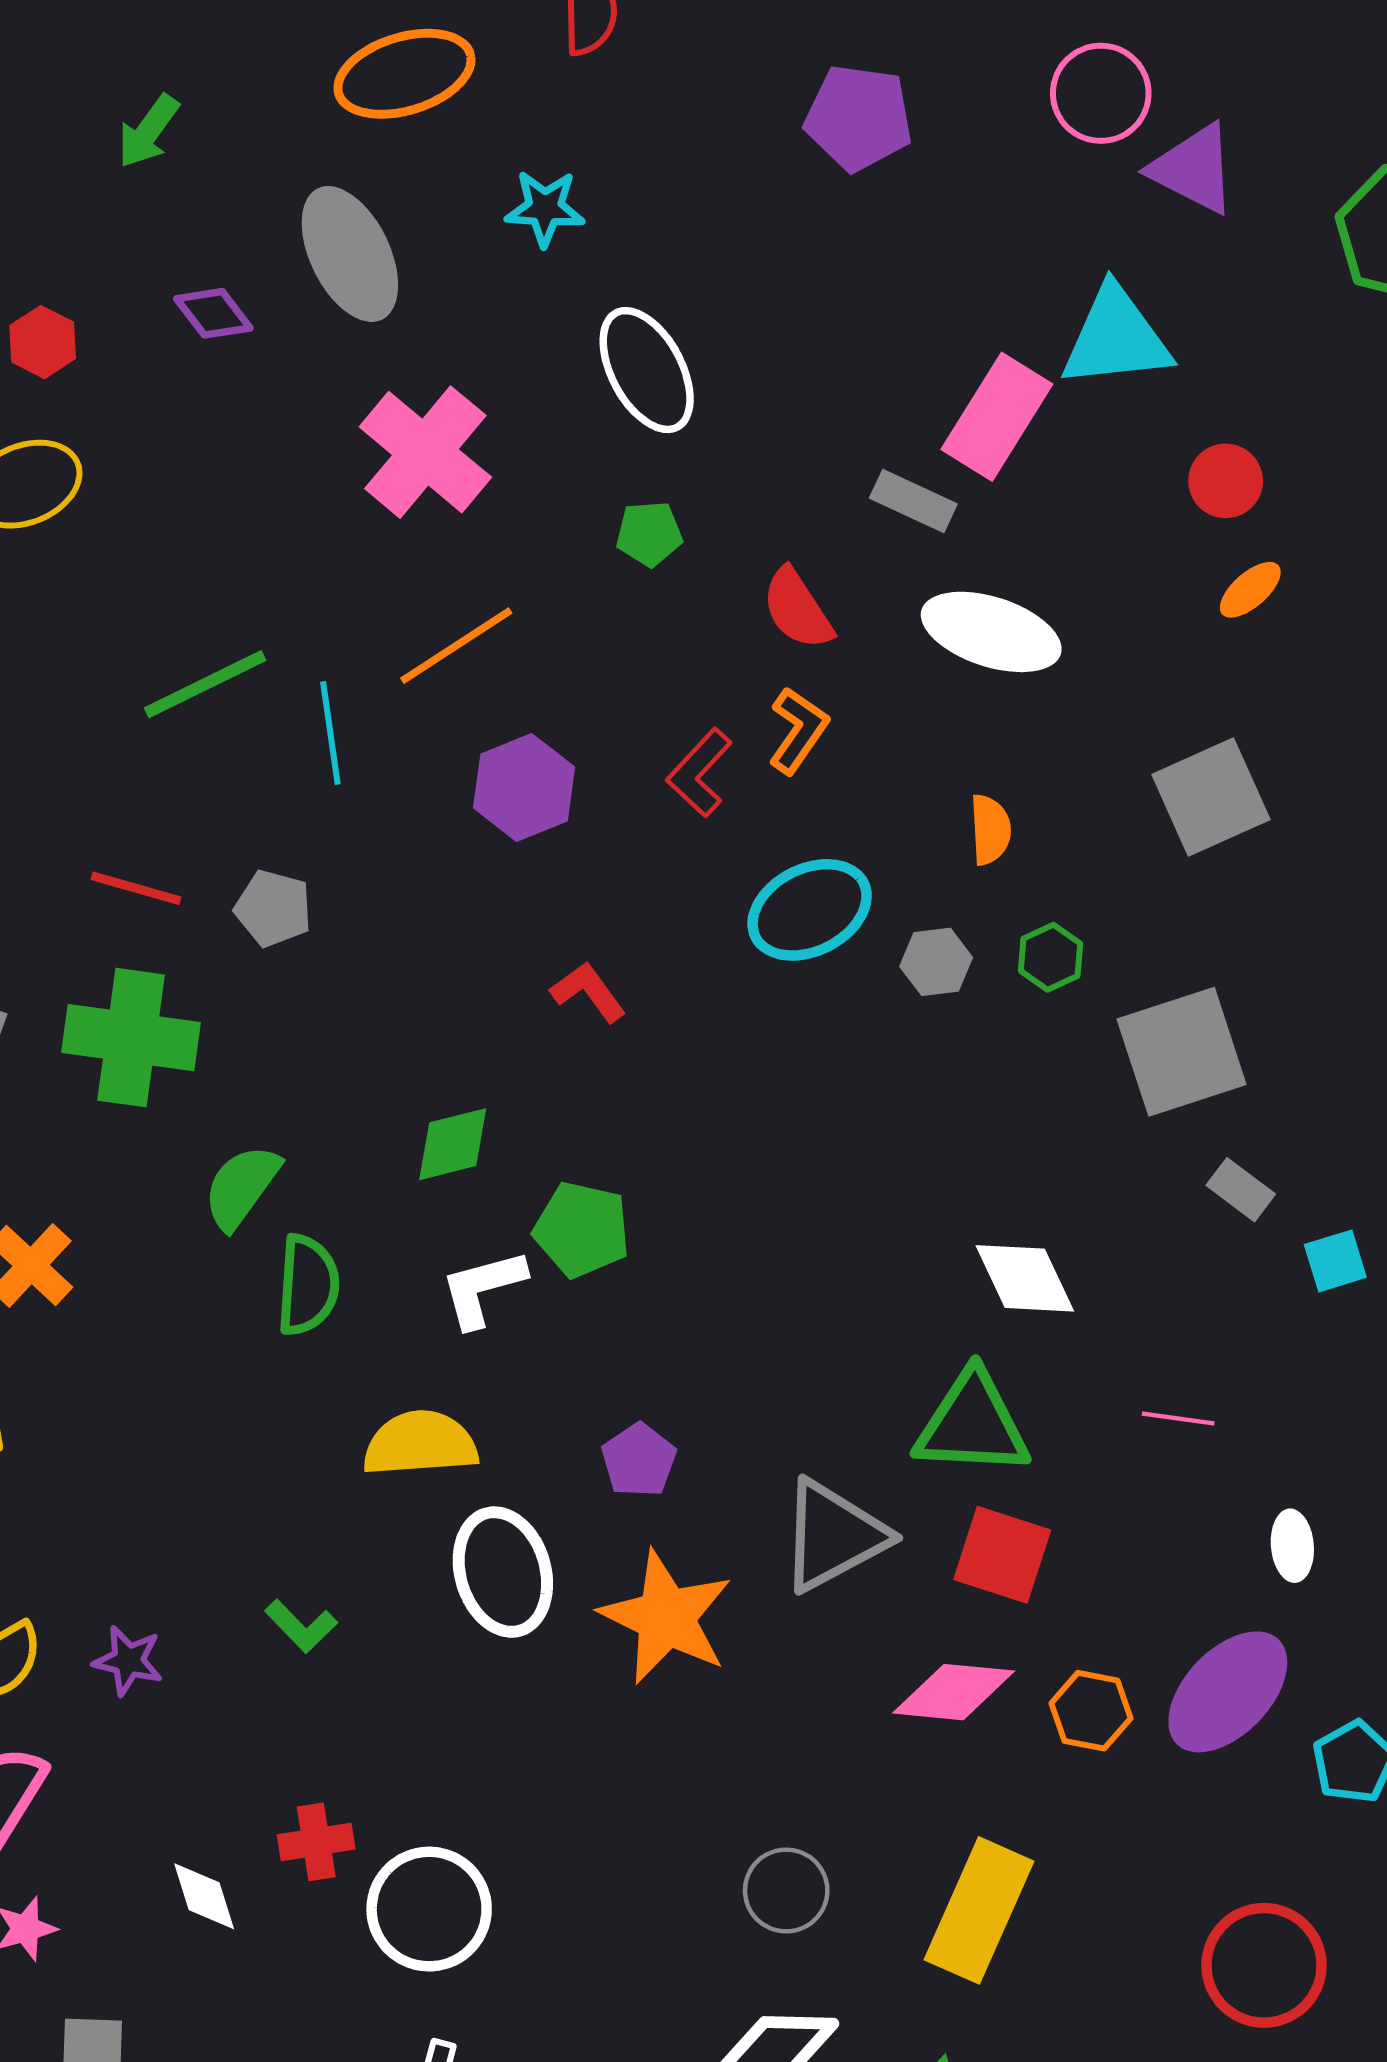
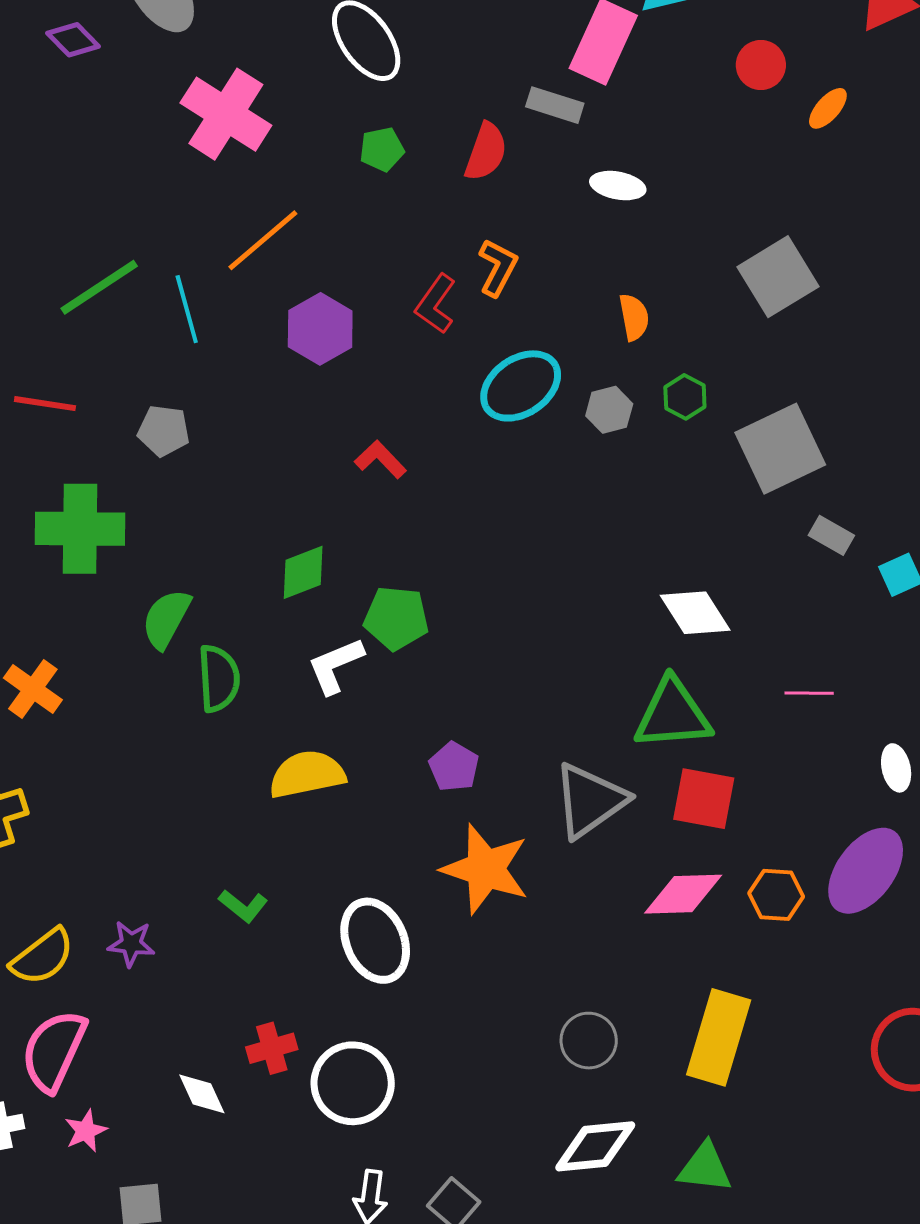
orange ellipse: (1250, 590) -> (828, 108), moved
red semicircle: (797, 609) -> (486, 152), moved, turned -120
white ellipse: (991, 632) -> (618, 186), size x0.6
red line: (136, 888) -> (45, 404), moved
white ellipse: (503, 1572) -> (375, 941), moved

